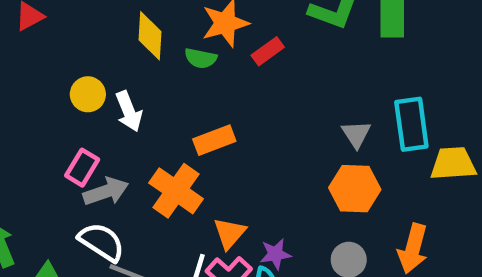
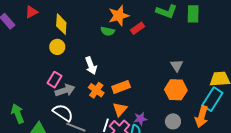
yellow diamond: (150, 36) -> (61, 24), moved
white arrow: (129, 111) -> (91, 66), moved
cyan rectangle: (411, 124) -> (212, 99), moved, turned 40
orange rectangle: (214, 140) -> (121, 87), moved
orange cross: (176, 191) -> (96, 90), size x0.7

